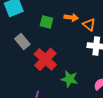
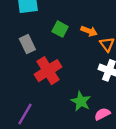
green star: (69, 79) -> (81, 101), moved

